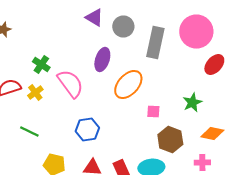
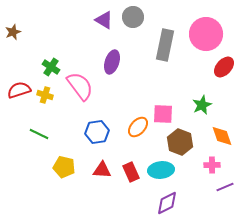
gray circle: (123, 26) -> (133, 17), moved
orange ellipse: (128, 84) -> (138, 127), moved, size x0.7
yellow cross: (35, 92) -> (45, 95), turned -35
pink square: (153, 112) -> (163, 114), size x1.5
orange diamond: (212, 134) -> (222, 136), turned 60

